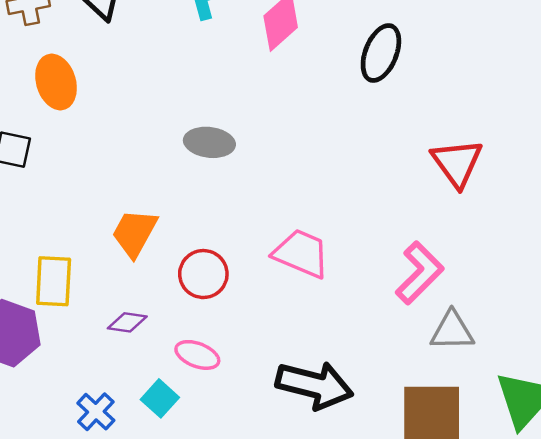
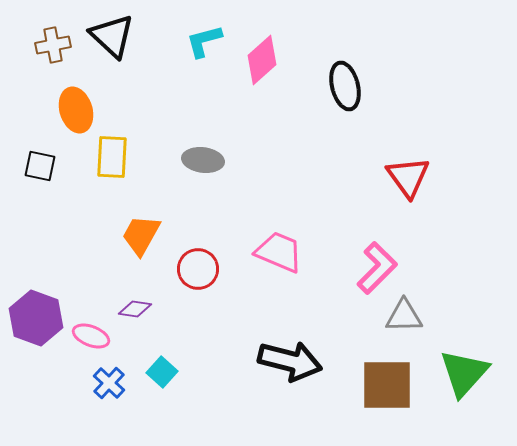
black ellipse: (381, 53) -> (345, 86), turned -36
yellow rectangle: (54, 281) -> (112, 157), moved
pink ellipse: (197, 355) -> (91, 336), moved

